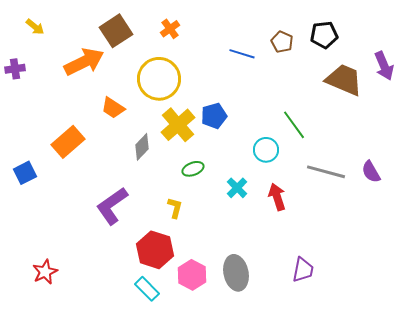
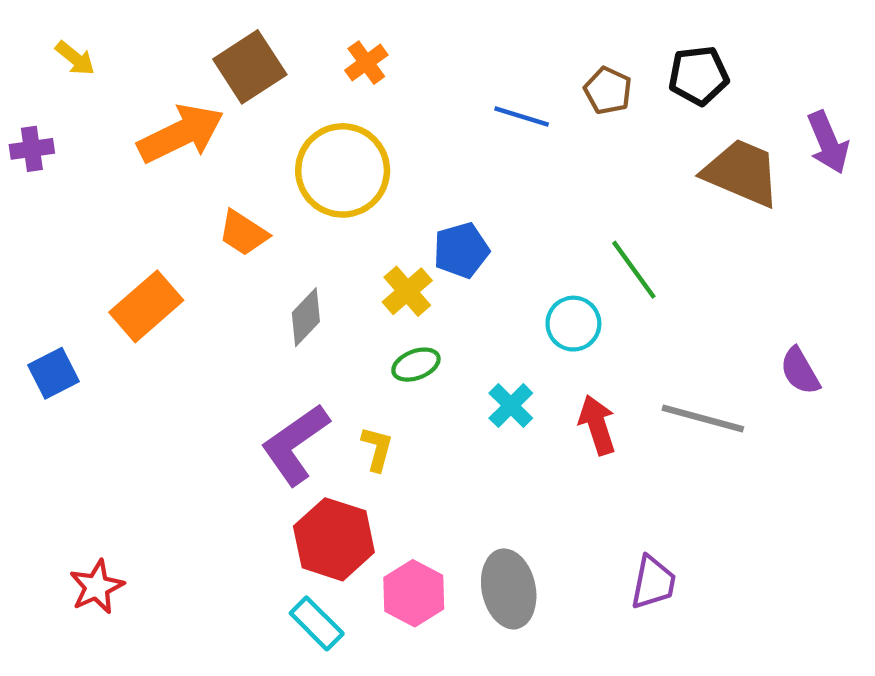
yellow cross: (178, 125) -> (407, 291), moved, size x0.7
gray line: (326, 172) -> (703, 419), moved
purple L-shape: (112, 206) -> (295, 444), moved

